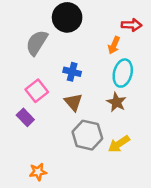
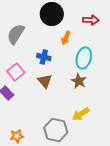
black circle: (67, 17) -> (52, 14), moved
orange arrow: (114, 45) -> (66, 38), moved
gray hexagon: (87, 135) -> (56, 130), moved

